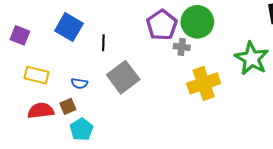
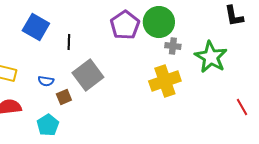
gray cross: (182, 47) -> (173, 46), moved
brown square: (68, 106) -> (64, 97), moved

